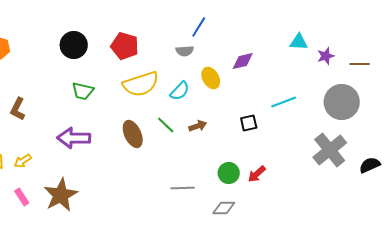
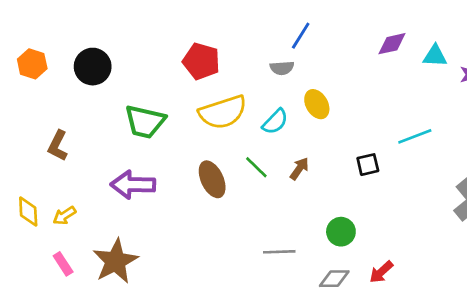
black circle: (74, 45) -> (93, 67), moved
purple diamond: (243, 61) -> (392, 44), moved
green trapezoid: (83, 91) -> (145, 122), size x1.4
brown arrow: (198, 126) -> (299, 169), turned -36
red arrow: (257, 174) -> (381, 272), moved

